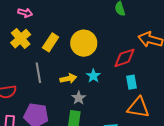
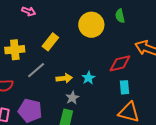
yellow cross: (21, 39) -> (15, 50), moved, turned 30
yellow circle: (84, 43) -> (91, 25), moved
gray line: (38, 73) -> (36, 70), turned 54

